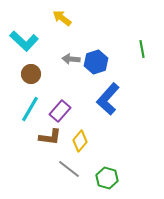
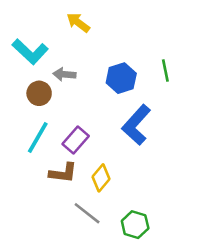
green line: (142, 49) -> (165, 71), moved
gray arrow: (71, 59) -> (64, 74), moved

